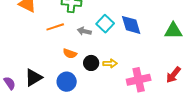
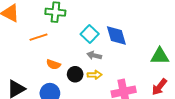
gray arrow: (84, 31) -> (94, 55), moved
green triangle: (173, 31) -> (160, 56), moved

